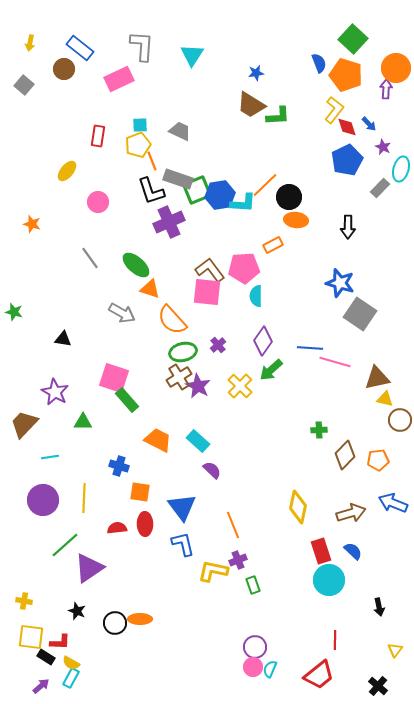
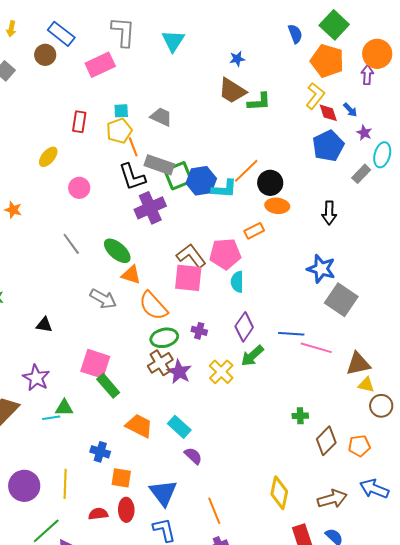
blue semicircle: (319, 63) -> (295, 34), moved
purple cross: (218, 345) -> (199, 331), turned -35
cyan line: (50, 457) -> (51, 418), moved

